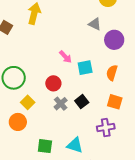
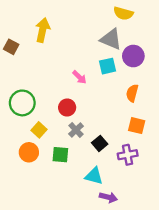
gray triangle: (95, 24) -> (111, 39), size x1.5
cyan square: (85, 68) -> (108, 66), moved
black square: (82, 102) -> (100, 143), moved
green square: (45, 146) -> (60, 155), moved

